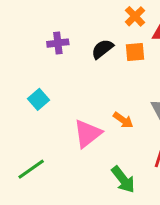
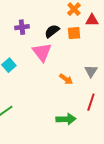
pink triangle: (88, 134) -> (42, 52), moved, turned -30
green arrow: (123, 179) -> (66, 119), turned -54

